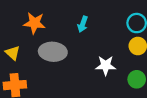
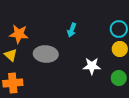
orange star: (34, 23) -> (19, 34), moved

